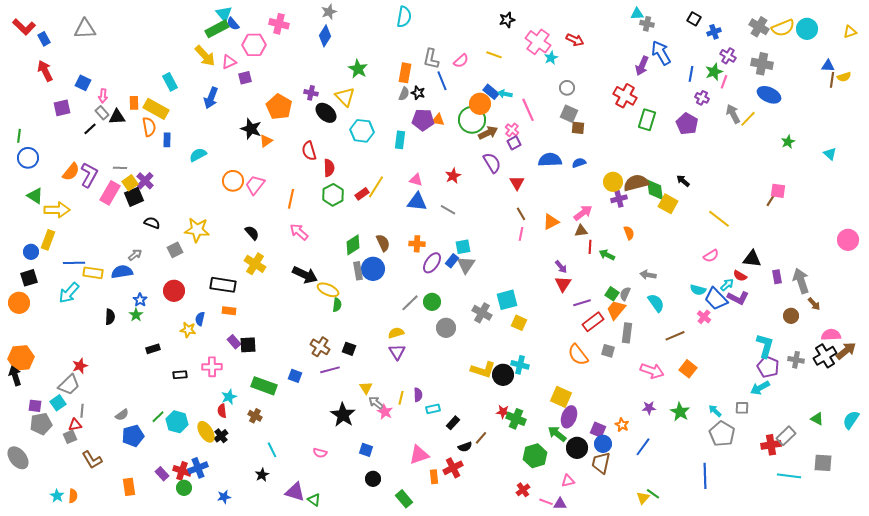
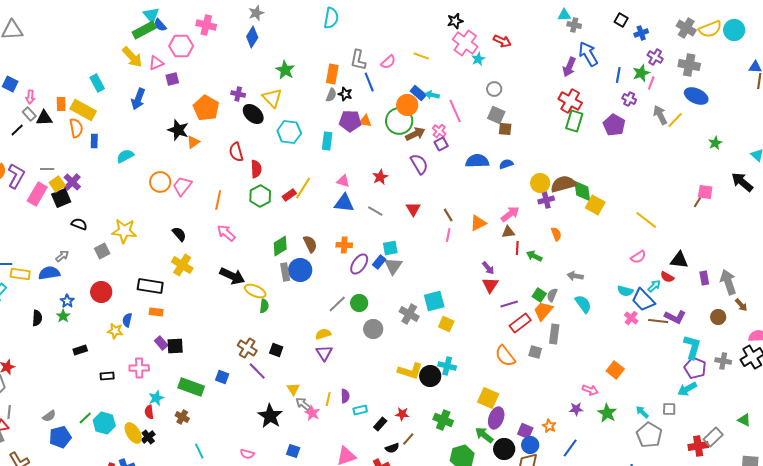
black star: (507, 20) -> (455, 21), moved
red cross: (625, 96) -> (570, 101), moved
black arrow: (683, 181) -> (742, 182), moved, size x1.6
red triangle: (517, 183) -> (413, 209), moved
purple L-shape: (738, 298) -> (675, 317), moved
brown line: (675, 336) -> (658, 321), moved, turned 30
purple line: (330, 370) -> (257, 371), turned 60
pink arrow: (652, 371) -> (590, 390), moved, size x0.7
red star: (503, 412) -> (402, 414), moved

